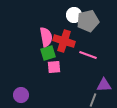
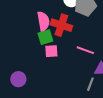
pink line: (88, 55) -> (85, 50), moved

